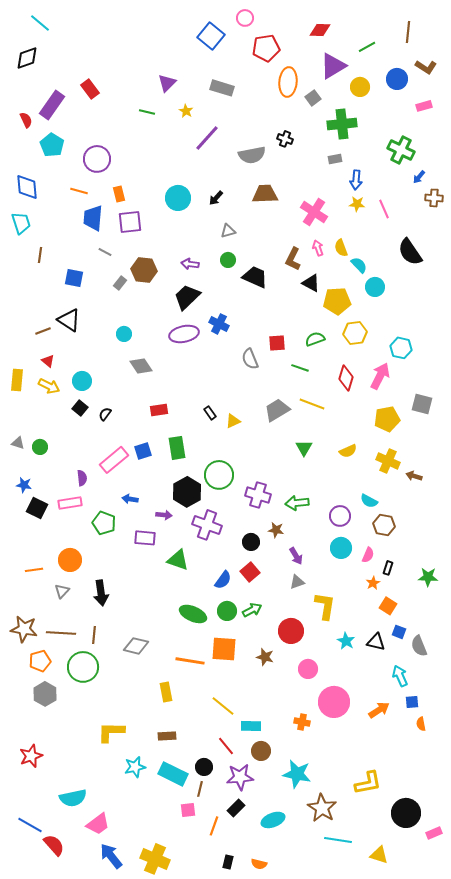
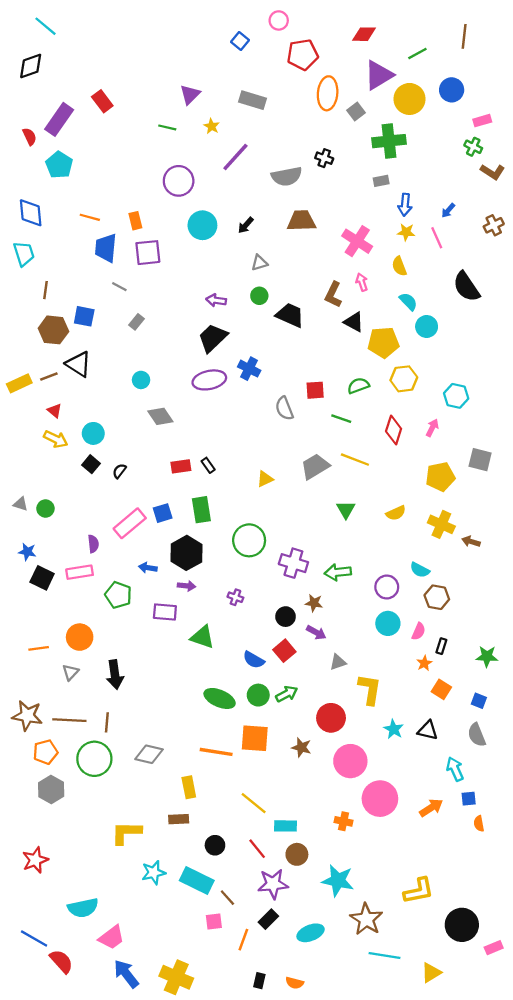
blue square: (211, 36) -> (240, 41), size x0.6
brown L-shape: (426, 67) -> (493, 172), moved
yellow circle: (360, 87) -> (410, 99), size x1.4
green cross: (401, 150) -> (473, 147), moved, size x0.6
purple circle: (97, 159) -> (179, 181), moved
blue arrow: (419, 177) -> (448, 210), moved
brown cross: (434, 198) -> (494, 225), turned -30
yellow semicircle: (341, 248) -> (399, 266), moved
brown hexagon: (144, 270) -> (53, 330), moved
pink arrow: (380, 376) -> (432, 428), size x0.6
yellow rectangle: (17, 380) -> (19, 383), moved, turned 60
black rectangle: (210, 413) -> (208, 465), moved
black hexagon: (187, 492) -> (187, 553), moved
purple cross: (207, 525) -> (235, 597), size x0.5
purple arrow: (296, 556) -> (316, 633), moved, turned -30
blue semicircle: (223, 580) -> (254, 660), turned 84
blue square: (399, 632) -> (479, 701), moved
gray diamond: (136, 646) -> (149, 754), moved
pink circle: (308, 669) -> (350, 761), size x1.5
brown rectangle: (167, 736) -> (179, 819), moved
black circle: (204, 767) -> (215, 845), moved
brown line: (200, 789) -> (227, 898), turned -56
yellow triangle: (379, 855) -> (431, 973), turned -48

